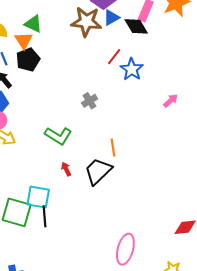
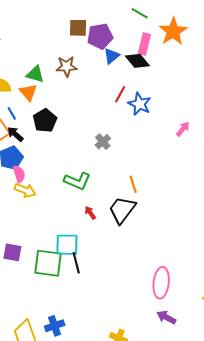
brown star: (86, 22) -> (67, 66), moved, size x0.7
black pentagon: (28, 60) -> (45, 120), moved

